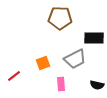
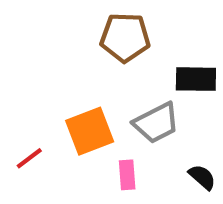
orange square: (43, 63) -> (90, 131), size x1.6
black semicircle: (97, 85) -> (202, 177), turned -152

